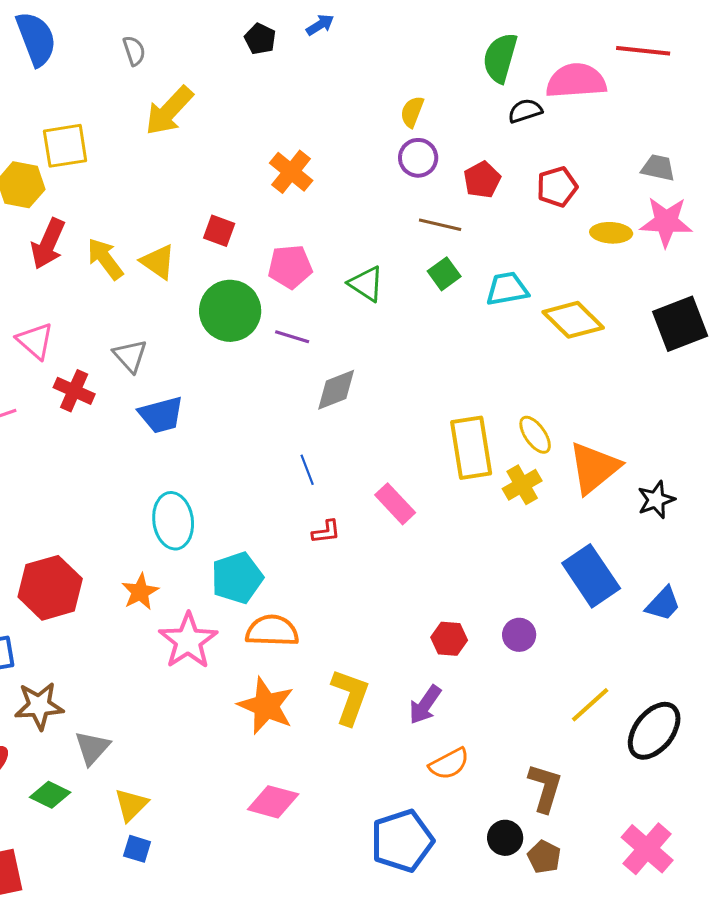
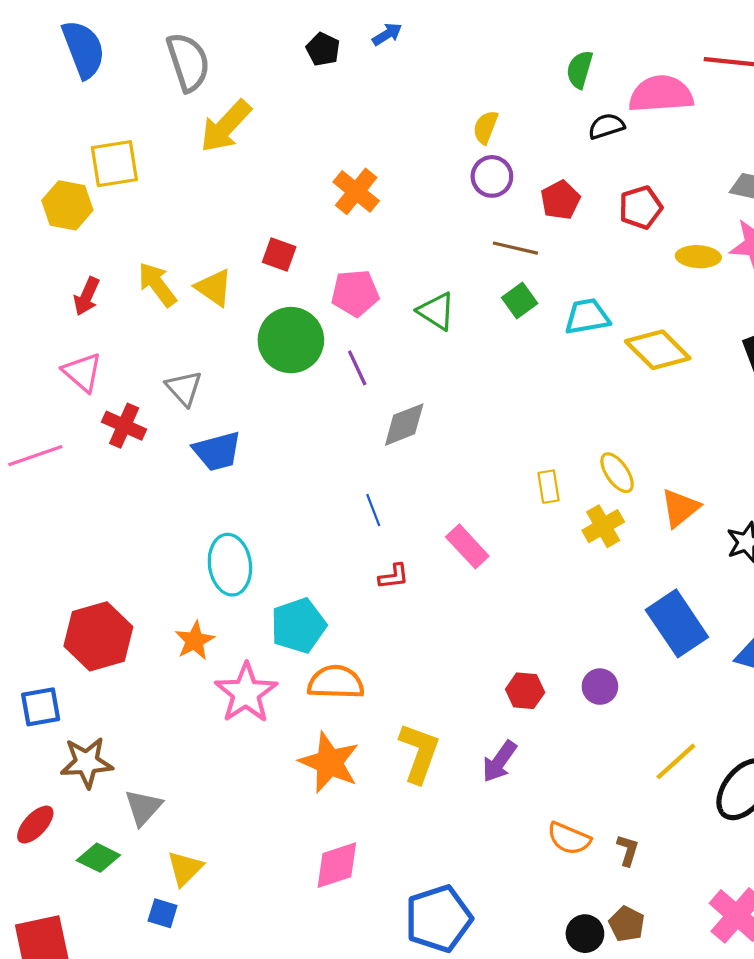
gray semicircle: (134, 51) -> (188, 62), size x1.8
green semicircle: (500, 58) -> (580, 70), size x0.7
red arrow: (48, 244) -> (87, 296), moved, size x0.7
purple line: (292, 337) -> (357, 368), turned 48
yellow rectangle: (471, 448) -> (549, 487), size x0.5
orange triangle: (594, 468) -> (680, 508), size x0.7
orange semicircle: (449, 764) -> (569, 838), moved, turned 51
brown L-shape: (545, 788) -> (628, 850), size x0.6
pink diamond: (273, 802) -> (337, 865), turned -33
black circle: (505, 838) -> (585, 934), moved
blue pentagon: (402, 841) -> (438, 919), moved
blue square: (137, 849) -> (163, 913), moved

